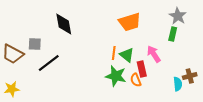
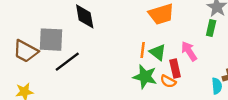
gray square: (35, 44) -> (51, 40), size x1.6
orange semicircle: (136, 80) -> (168, 81), turned -40

